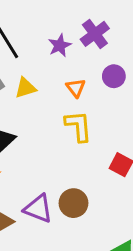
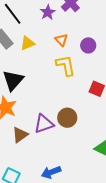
purple circle: (114, 76) -> (88, 45), moved
purple triangle: (38, 209) -> (44, 124), turned -35

